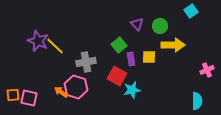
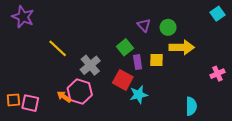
cyan square: (191, 11) -> (217, 14), moved
purple star: (38, 41) -> (23, 17), moved
gray cross: (86, 62) -> (90, 65), turned -30
cyan semicircle: (197, 101) -> (191, 106), moved

